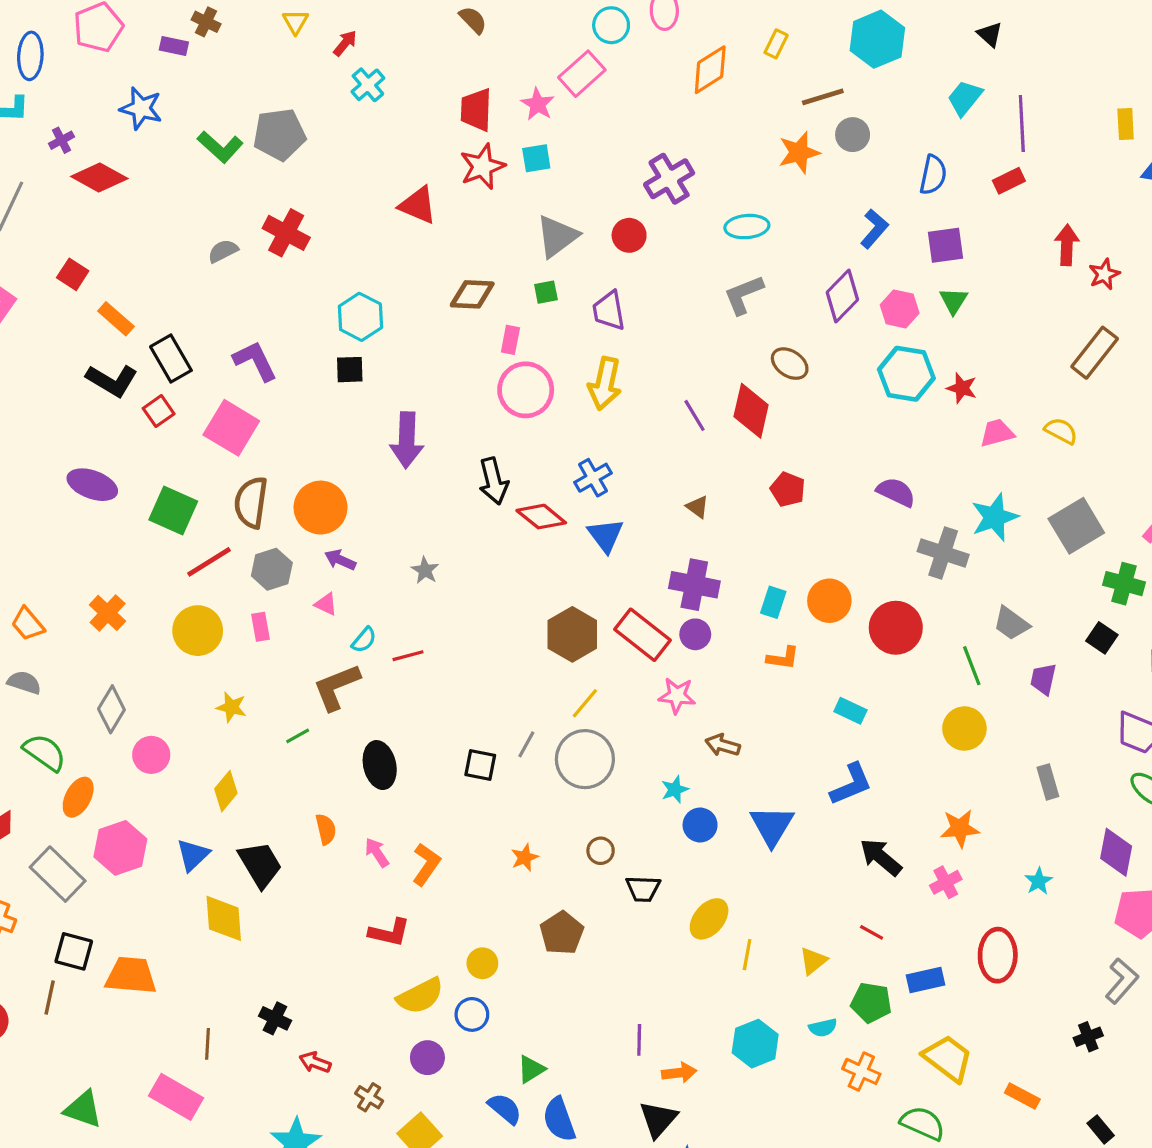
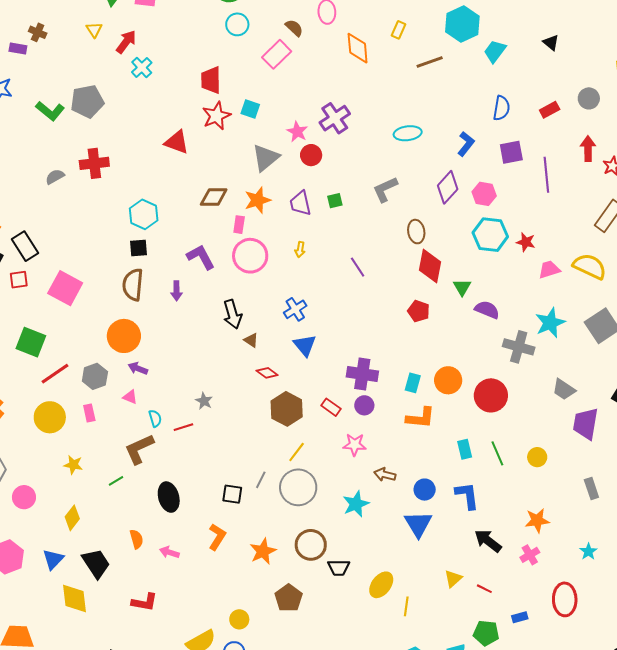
brown semicircle: (473, 20) -> (294, 28), moved
cyan circle: (611, 25) -> (237, 24), moved
black triangle: (990, 34) -> (551, 43), moved
red arrow: (345, 43) -> (126, 42), size x1.4
orange diamond: (710, 70) -> (358, 48), turned -60
cyan trapezoid: (965, 98) -> (495, 51), moved
pink star: (538, 104) -> (297, 132), moved
purple line: (1022, 124) -> (546, 175), moved
gray circle: (853, 135) -> (589, 98), moved
orange star: (799, 153) -> (258, 200), moved
cyan square: (536, 158) -> (250, 109), turned 30
cyan ellipse: (747, 227) -> (408, 133), moved
red cross: (286, 233) -> (94, 163), turned -32
green square: (546, 292) -> (335, 201), moved
green triangle: (953, 301) -> (462, 287), moved
purple L-shape: (255, 361) -> (201, 257), moved
brown ellipse: (790, 364) -> (416, 232), turned 50
yellow arrow: (605, 384) -> (300, 249), size x0.5
red square: (159, 411) -> (19, 280), turned 30
red diamond: (751, 411) -> (430, 266), moved
yellow semicircle: (1061, 431) -> (590, 266), size x1.6
purple arrow: (407, 440) -> (176, 291), size x0.6
brown semicircle: (251, 502) -> (133, 285), moved
brown triangle: (697, 507) -> (251, 340), moved
red diamond: (541, 517) -> (267, 373), moved, size x0.7
gray star: (425, 570) -> (204, 401), moved
red rectangle: (643, 635) -> (331, 407), size x0.6
cyan semicircle: (364, 640) -> (155, 418), turned -54
orange L-shape: (783, 658) -> (420, 418), size x1.4
green line: (972, 666) -> (497, 453), moved
purple trapezoid: (1043, 679) -> (586, 424), size x1.6
cyan rectangle: (850, 711) -> (465, 449), turned 54
yellow circle: (964, 729) -> (537, 457), size x0.7
blue L-shape: (851, 784) -> (467, 496), turned -72
cyan star: (675, 789) -> (356, 504), size x1.5
blue circle: (700, 825) -> (425, 490), moved
brown circle: (601, 851) -> (311, 545), size x1.8
pink arrow: (377, 852) -> (169, 552), turned -36
orange star: (525, 858) -> (263, 551), size x1.5
orange L-shape: (426, 864) -> (217, 537), moved
red L-shape: (389, 932) -> (144, 602), moved
yellow triangle: (813, 961) -> (453, 579), moved
blue rectangle: (925, 980) -> (520, 617), size x0.7

